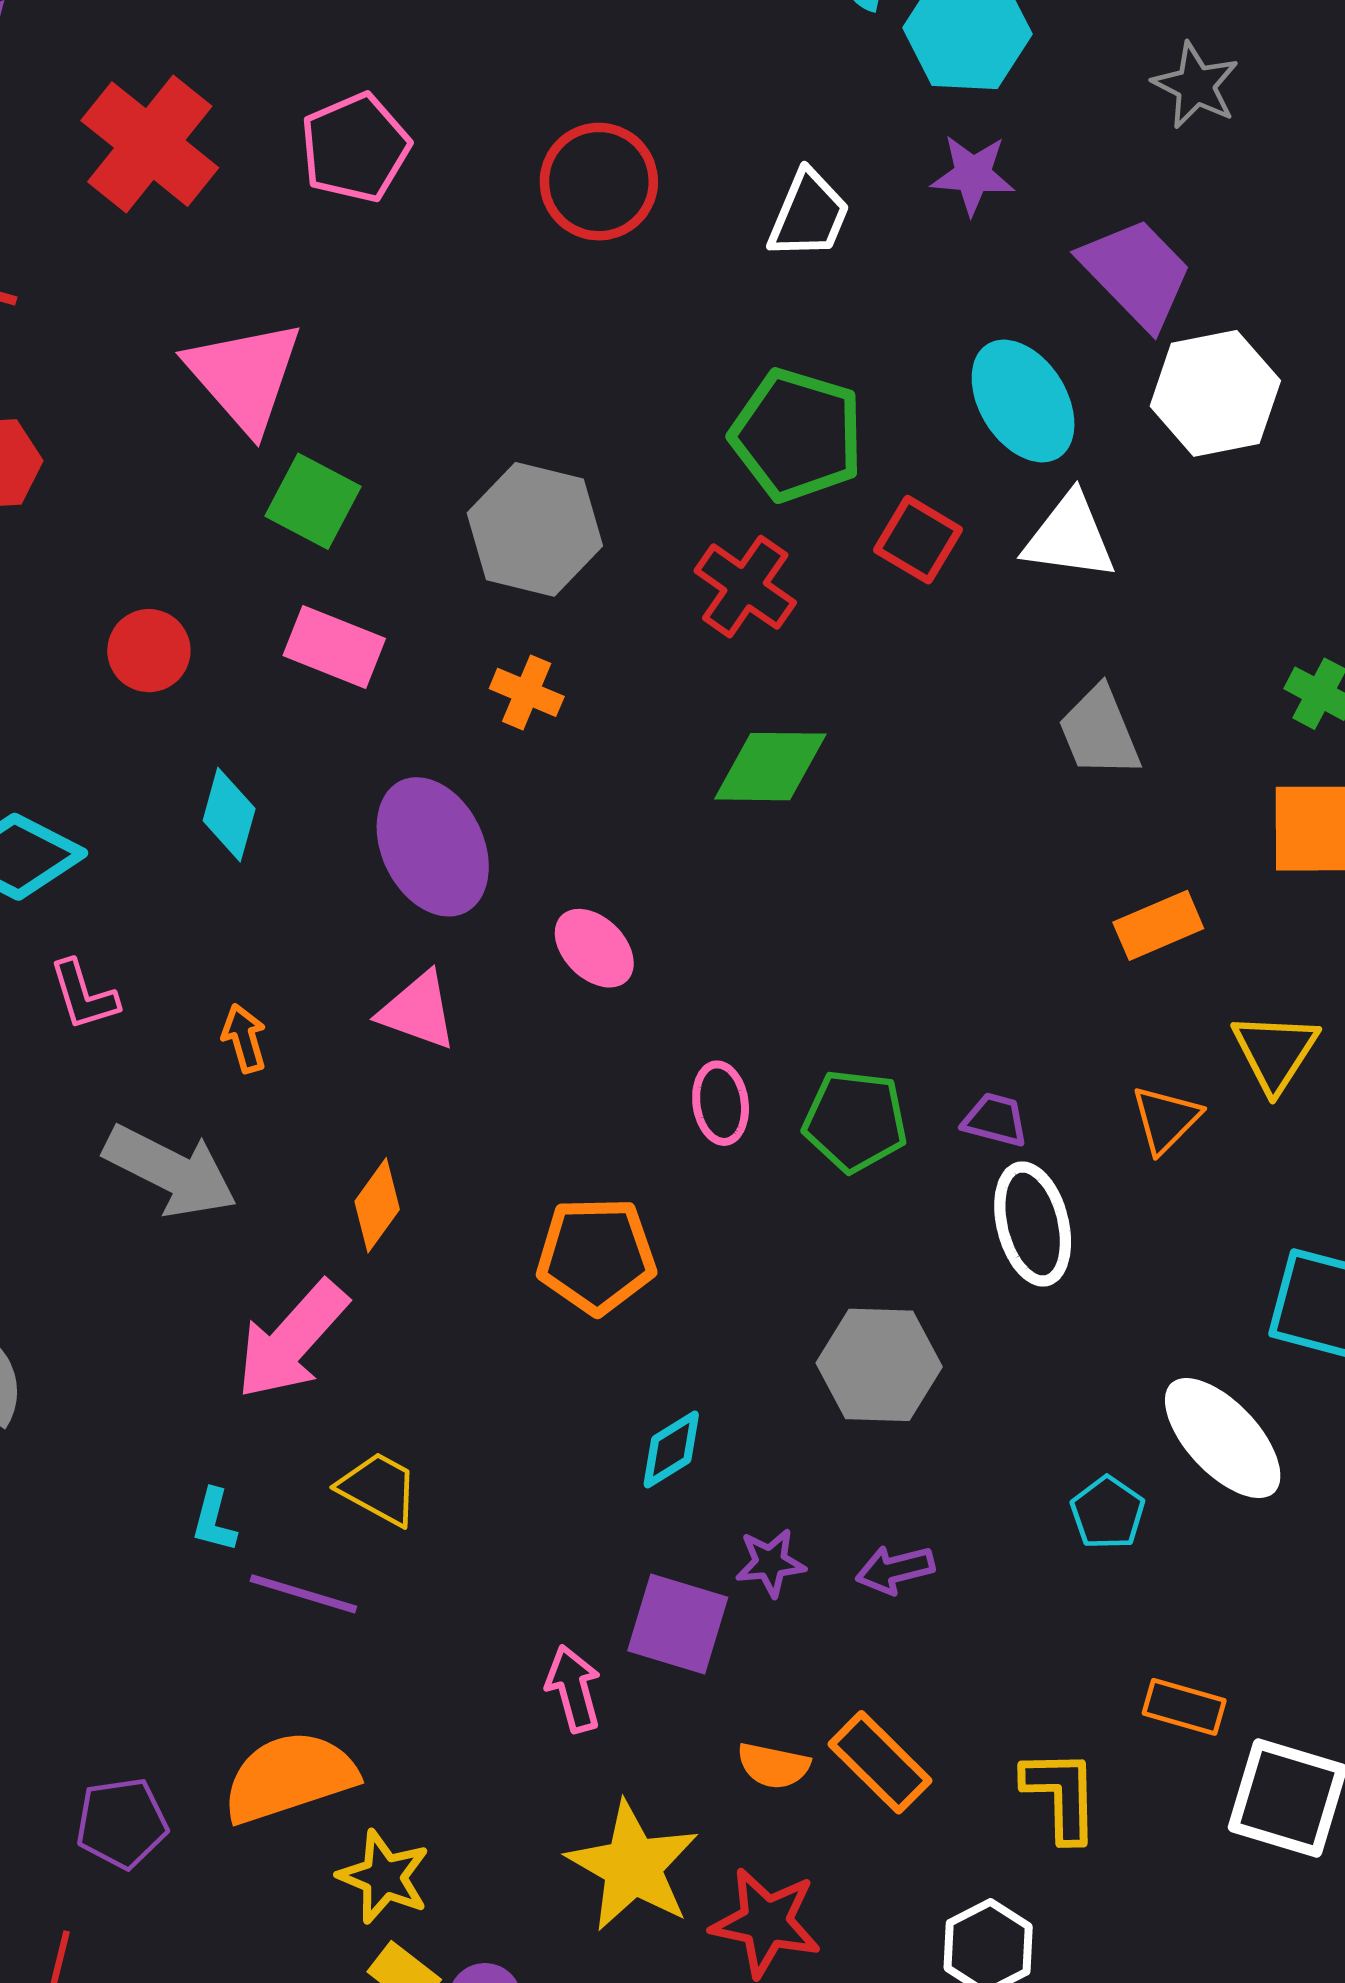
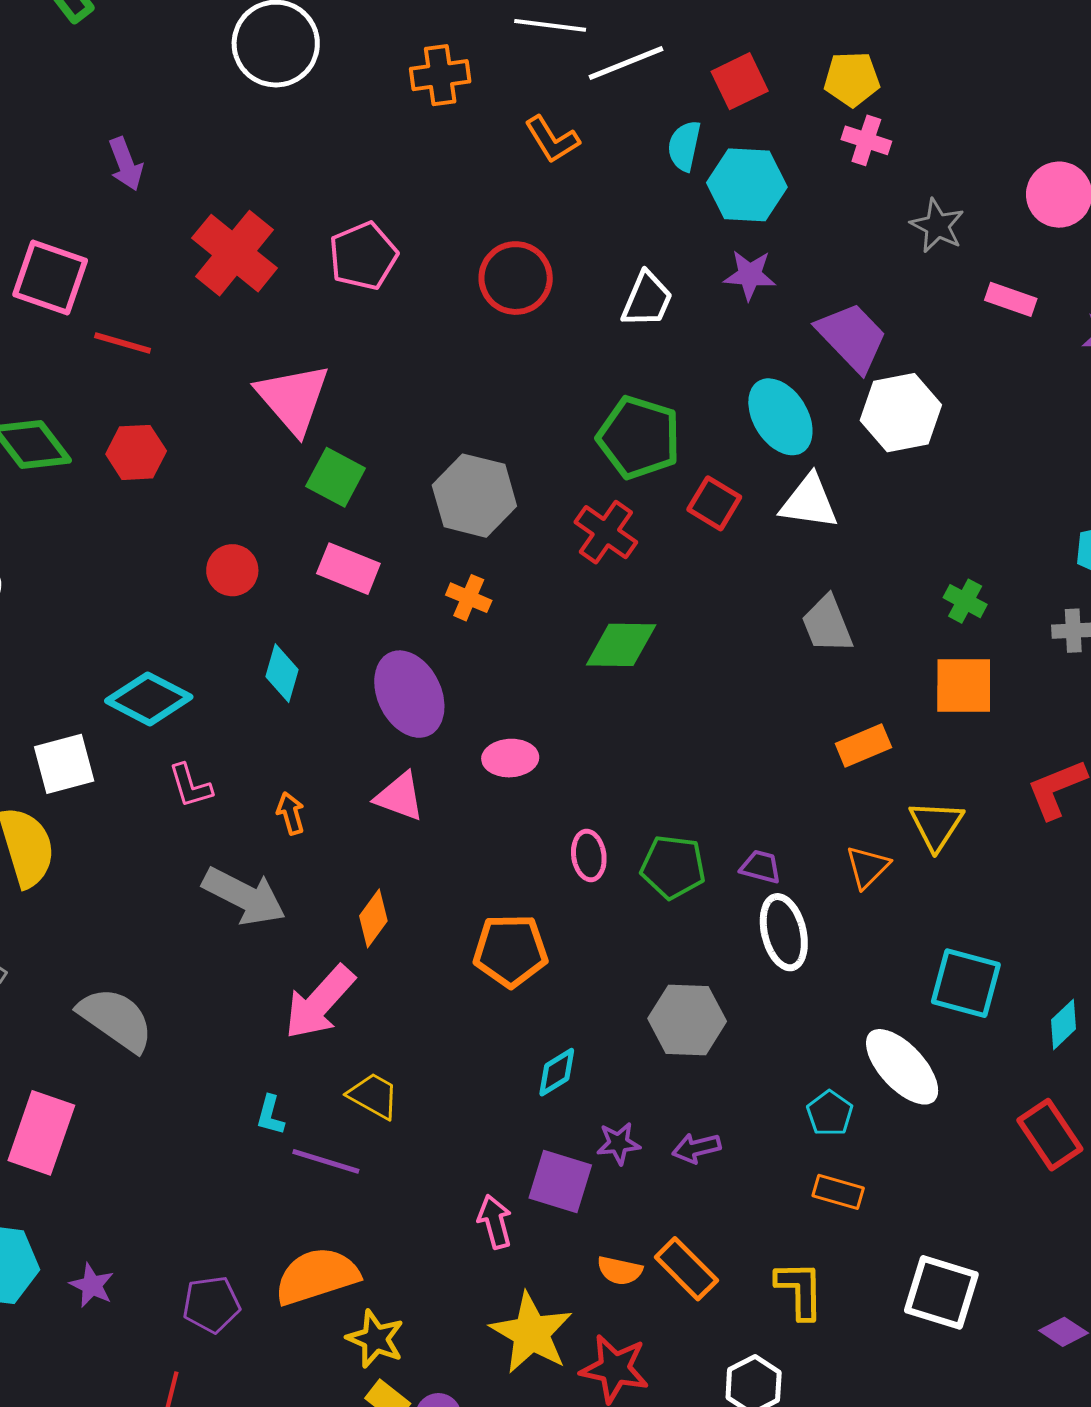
gray star: (1196, 85) -> (937, 226), moved
pink ellipse: (594, 948) -> (510, 758), turned -48
orange rectangle: (1184, 1707) -> (838, 1192), moved

